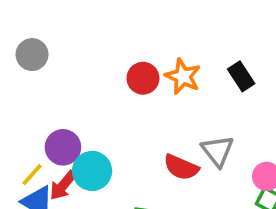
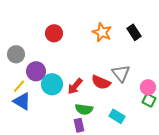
gray circle: (32, 55) -> (16, 54), moved
red circle: (143, 78) -> (54, 33), moved
red arrow: (63, 185) -> (75, 86), moved

